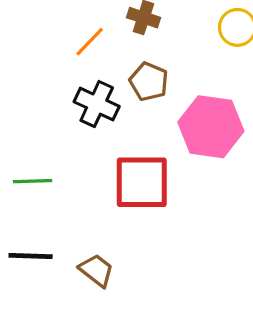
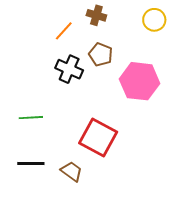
red square: (142, 182) -> (98, 137), moved, turned 30

